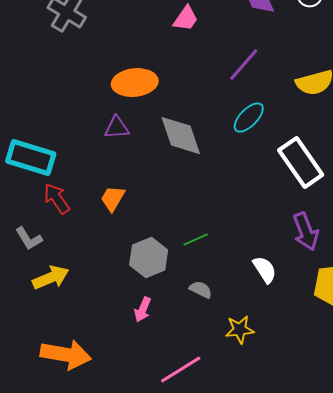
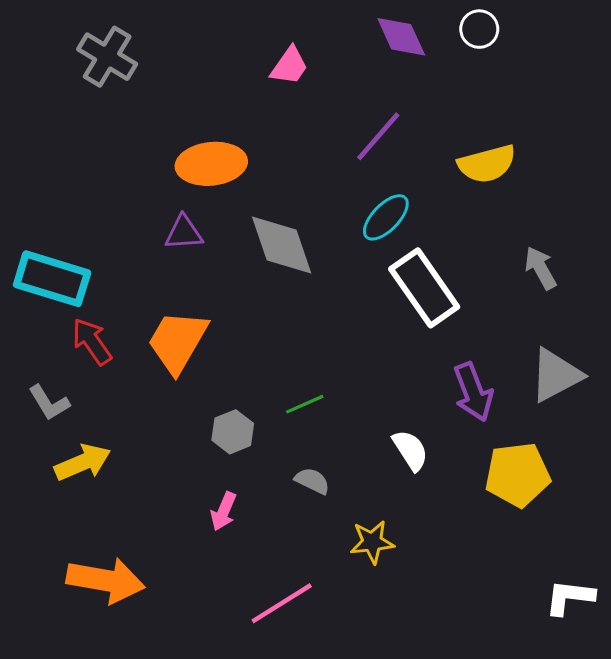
white rectangle: (301, 163) -> (424, 288), moved
orange trapezoid: (113, 199) -> (178, 341), size x1.6
gray hexagon: (149, 258) -> (233, 432), size x0.7

